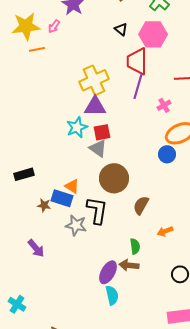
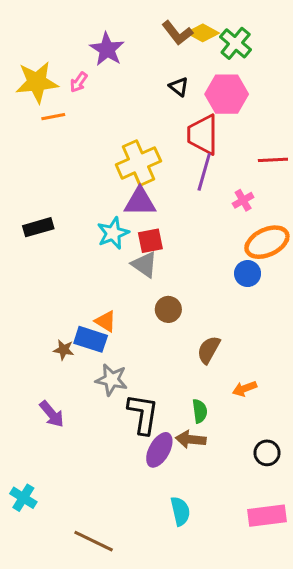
black rectangle: (24, 174) -> (38, 227), moved
brown circle: (114, 178) -> (168, 309), size x0.6
black L-shape: (97, 210) -> (143, 414), moved
cyan semicircle: (112, 295) -> (180, 511), moved

